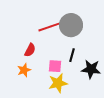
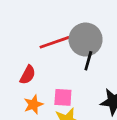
black line: (72, 55) -> (88, 61), moved
orange star: (24, 70) -> (33, 104), moved

